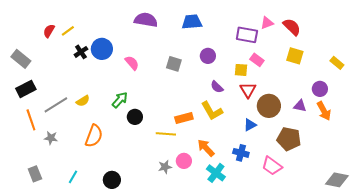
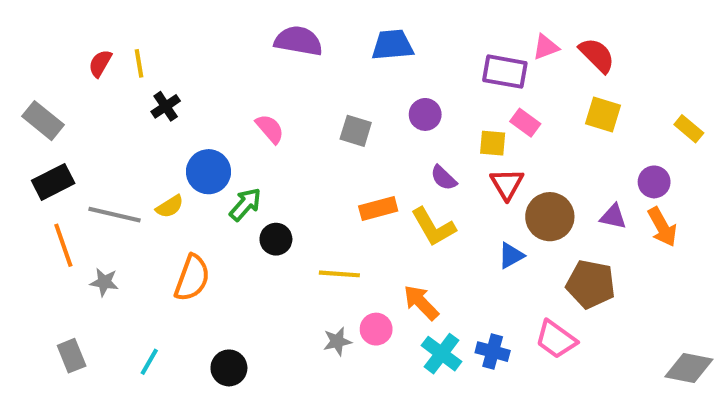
yellow line: (68, 31) -> (139, 63), turned -64
blue circle: (102, 49) -> (208, 172), moved
gray line: (56, 105) -> (114, 215), turned 45
orange rectangle: (184, 118) -> (378, 208), moved
blue cross: (241, 153) -> (493, 352), moved

